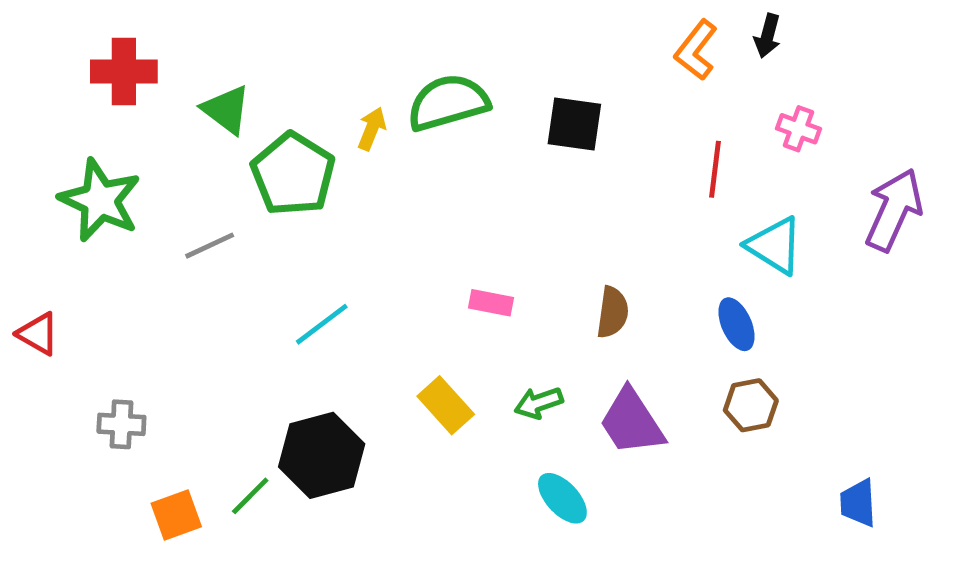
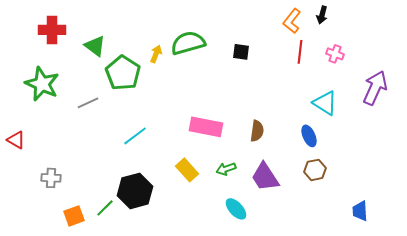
black square: (574, 124) -> (241, 52), size x0.7
red line: (715, 169) -> (300, 52), moved
pink rectangle: (491, 303) -> (206, 127), size x1.8

